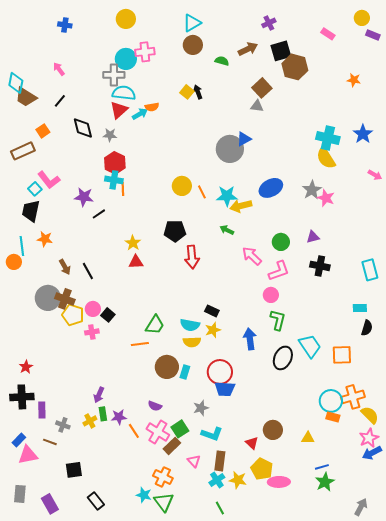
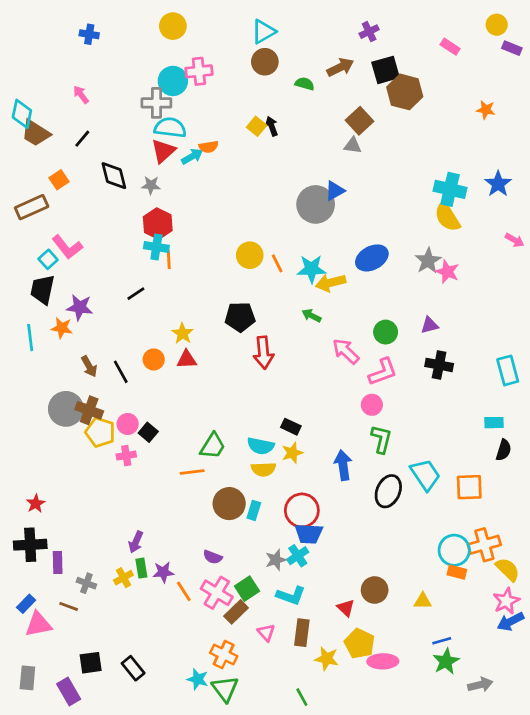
purple star: (84, 197) -> (80, 307), moved
orange circle: (14, 262) -> (154, 359), moved
black square: (74, 470) -> (91, 663), moved
cyan cross: (217, 480) -> (298, 556), moved
black rectangle: (96, 501) -> (133, 668), moved
gray arrow: (361, 507) -> (480, 685), moved, turned 48

